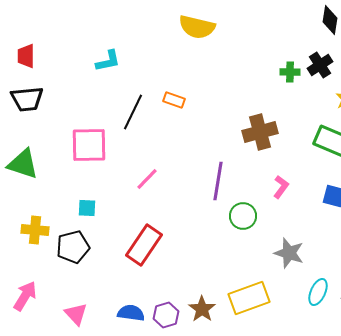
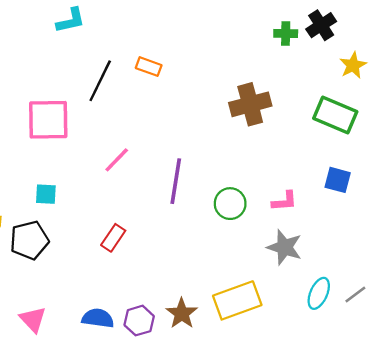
purple line: (218, 181) -> (176, 181), moved
pink L-shape: (281, 187) -> (284, 201), moved, turned 50
red rectangle: (144, 245) -> (113, 238), size x0.6

